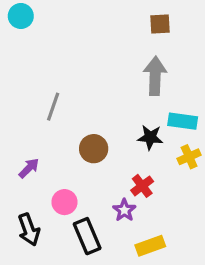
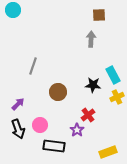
gray arrow: (155, 76) -> (91, 39), moved, size x0.7
cyan rectangle: (183, 121) -> (113, 75), turned 54
black arrow: (29, 230) -> (18, 129), moved
black rectangle: (87, 236) -> (54, 146), turned -60
yellow rectangle: (150, 246) -> (108, 152), moved

